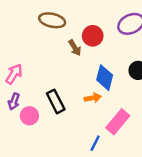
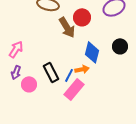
brown arrow: (75, 48) -> (67, 27), size x1.5
pink rectangle: (118, 122) -> (74, 89), moved
blue line: (95, 143) -> (69, 75), moved

